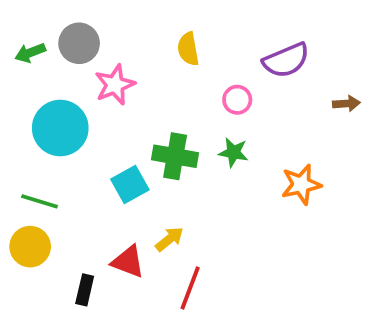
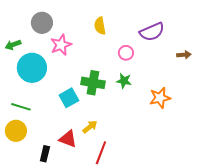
green arrow: (30, 53) -> (13, 45), moved

